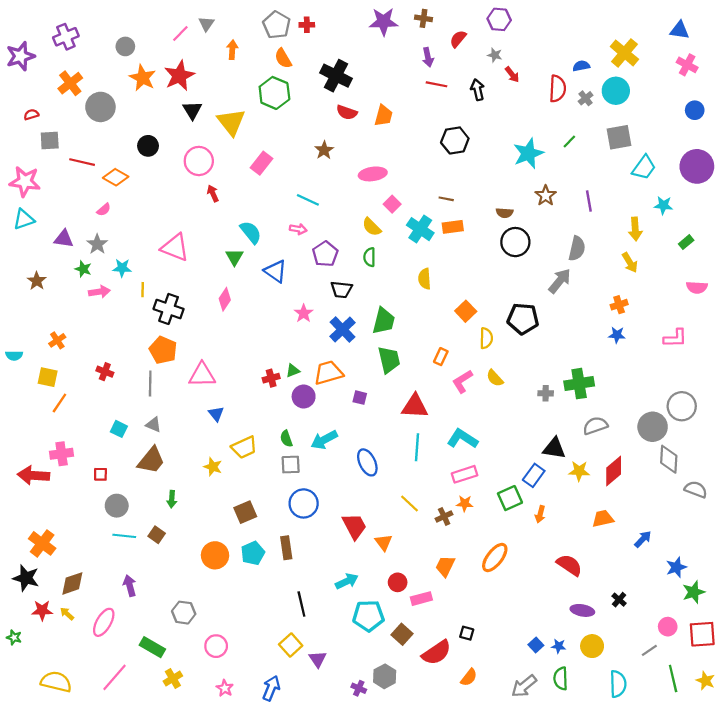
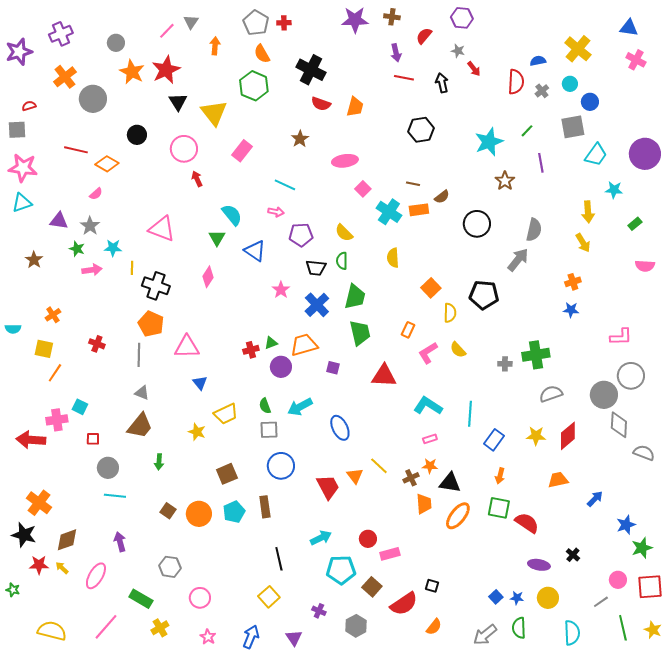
cyan circle: (616, 91) -> (570, 84), size x0.6
blue circle: (695, 110) -> (590, 102), moved
gray square: (50, 140) -> (17, 130), moved
purple line: (589, 201) -> (541, 163), moved
brown semicircle: (505, 213) -> (442, 197), moved, turned -42
yellow semicircle: (372, 227) -> (344, 233), moved
purple pentagon: (325, 254) -> (301, 235), turned 30
green semicircle: (369, 257) -> (342, 261), moved
pink L-shape: (675, 338) -> (621, 337), moved
cyan square: (119, 429) -> (80, 407), moved
cyan line: (417, 447) -> (470, 414), moved
black triangle: (554, 448) -> (450, 483), moved
pink rectangle: (465, 474) -> (430, 439), size x0.6
green square: (510, 498) -> (499, 508), moved, turned 35
brown square: (157, 535) -> (168, 511), moved
orange triangle: (384, 542) -> (355, 476), moved
orange trapezoid: (445, 566) -> (424, 504), moved, turned 150
purple triangle: (318, 659) -> (294, 638), moved
purple cross: (359, 688) -> (319, 611), moved

